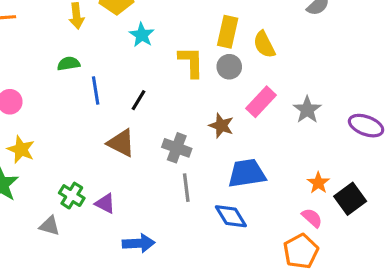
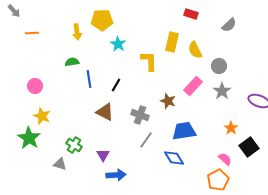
gray circle: (229, 67) -> (219, 66), moved
orange star: (318, 183) -> (231, 128), moved
gray line: (186, 188) -> (146, 140), turned 42
purple triangle: (105, 204) -> (103, 155), moved, turned 32

